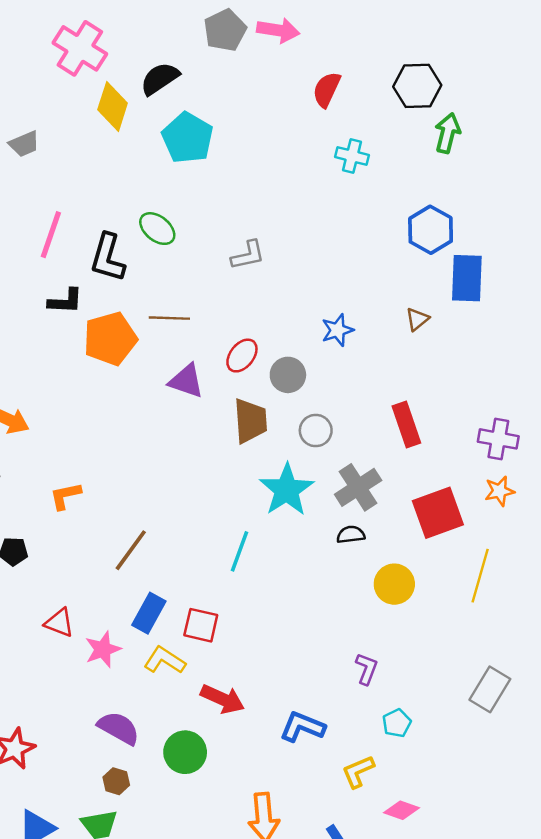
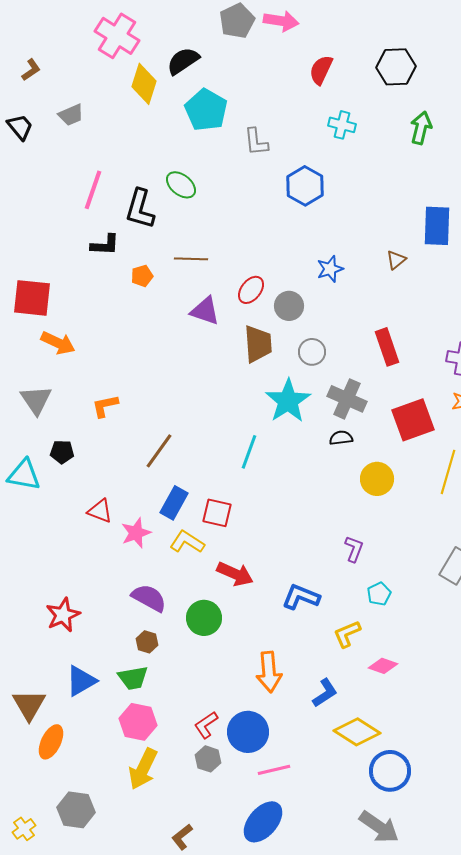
green arrow: (448, 133) -> (421, 128), moved
blue hexagon: (431, 230) -> (305, 186), moved
gray L-shape: (248, 255) -> (256, 142), moved, turned 96
orange pentagon: (110, 339) -> (142, 276), size x0.5
gray cross: (358, 487) -> (347, 399), turned -33

